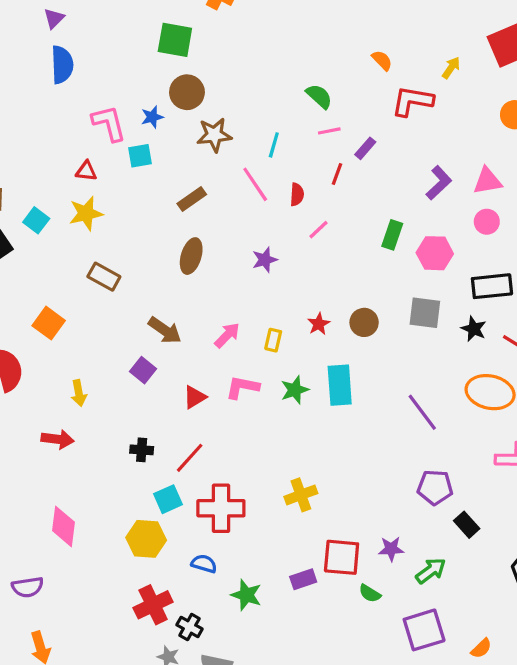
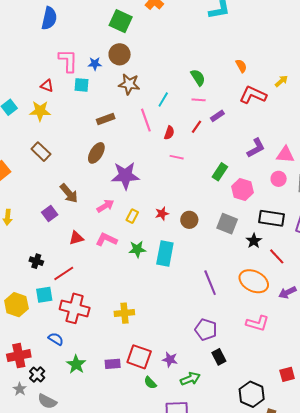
pink line: (319, 230) -> (177, 157), turned 40
purple star: (265, 260) -> (125, 176), moved, size x1.8
yellow hexagon: (146, 539) -> (16, 305), moved

